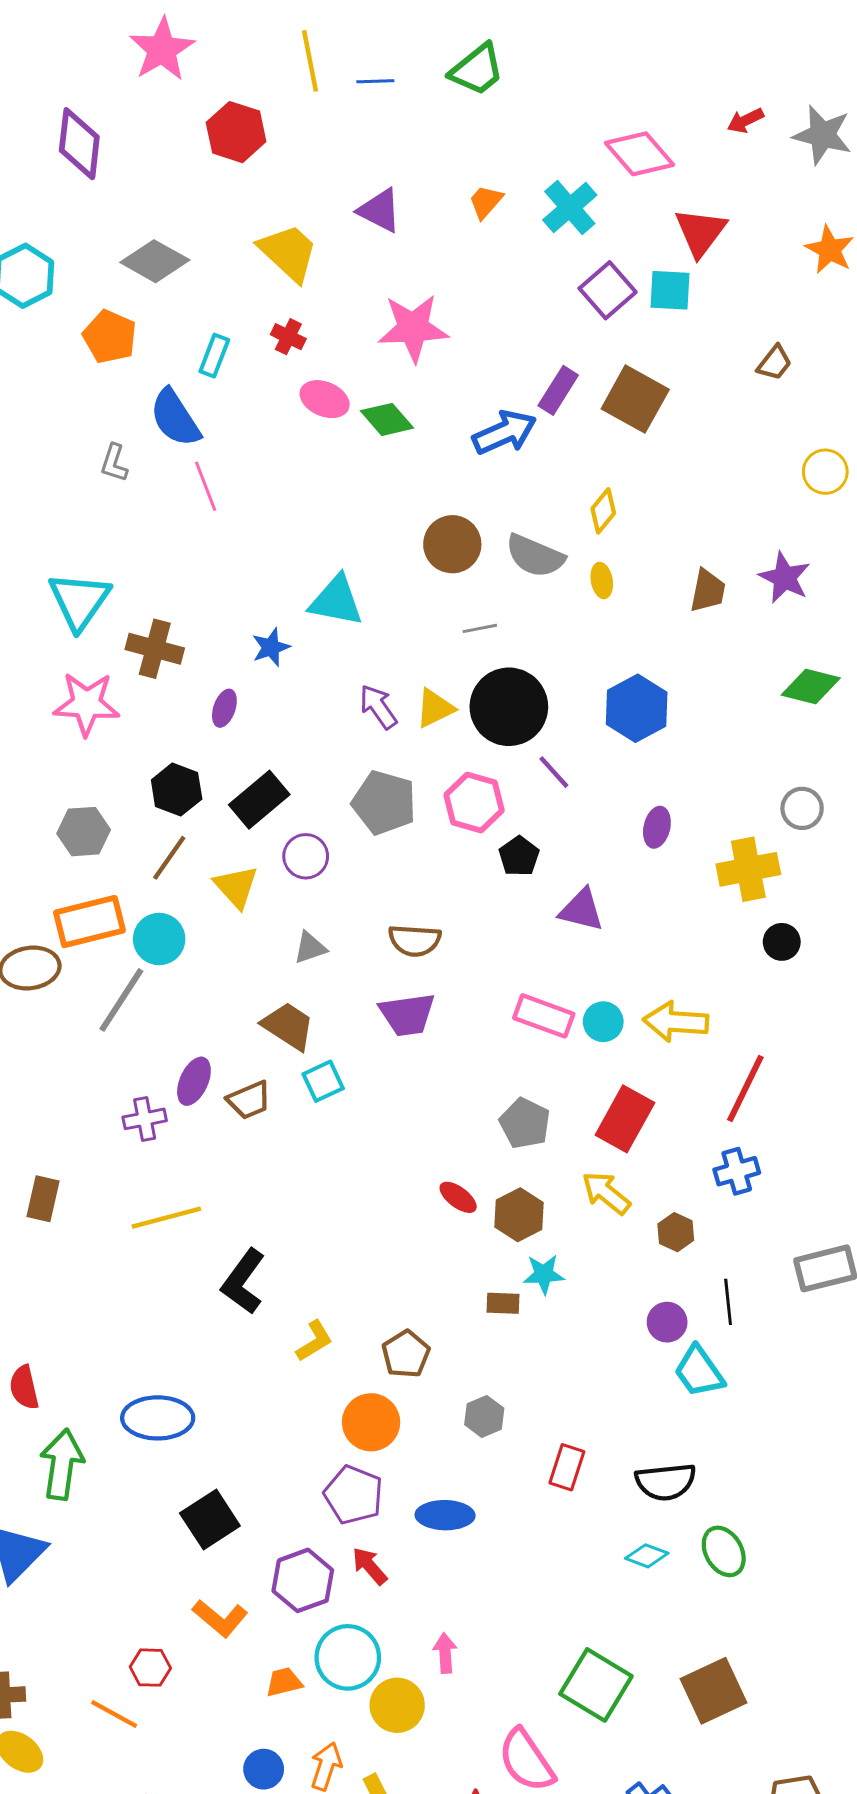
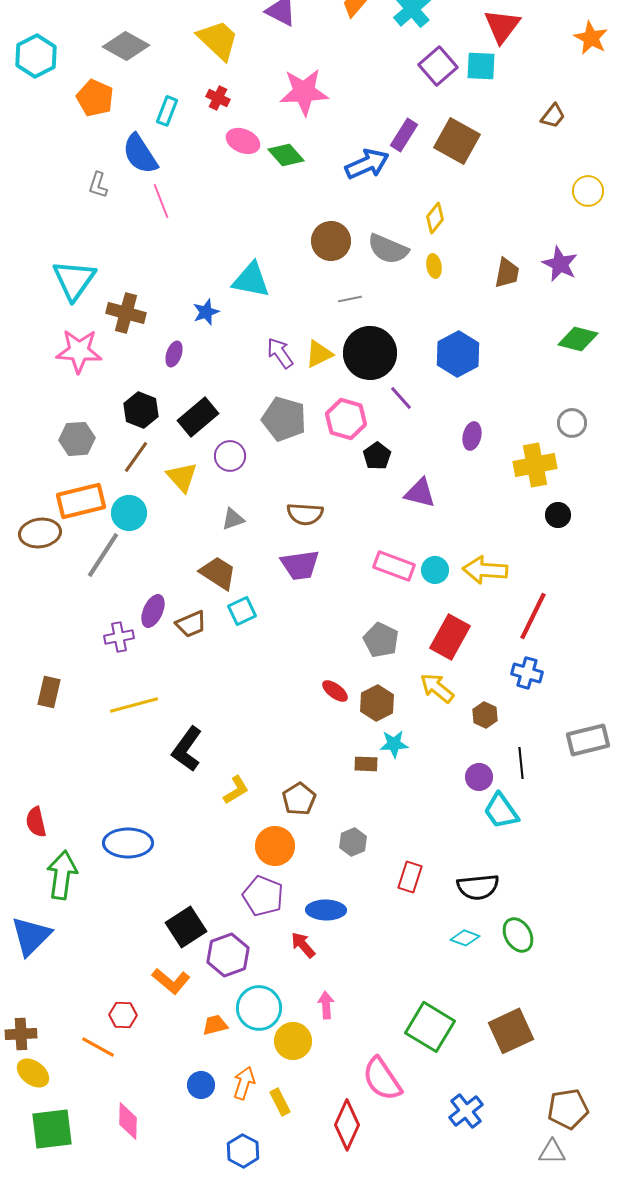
blue cross: (737, 1171) -> (527, 673), turned 32
black square: (210, 1520) -> (186, 927), moved
red arrow: (370, 1566) -> (303, 945), moved

